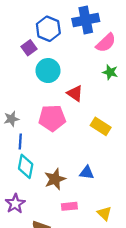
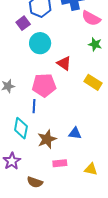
pink semicircle: (106, 43) -> (91, 18), turned 72
yellow rectangle: (101, 126) -> (93, 82), moved
blue line: (20, 141) -> (34, 106), moved
yellow triangle: (104, 213) -> (91, 169), turned -32

